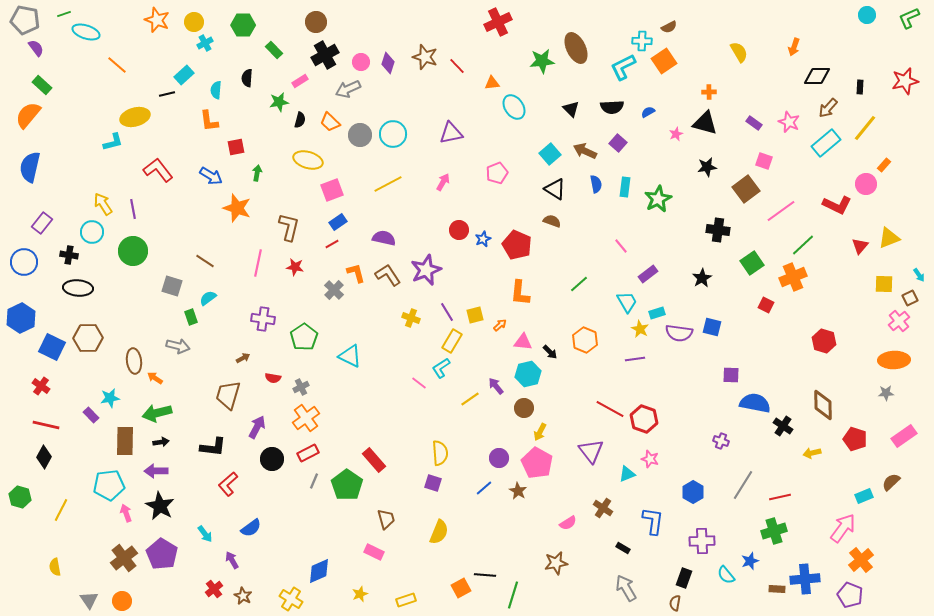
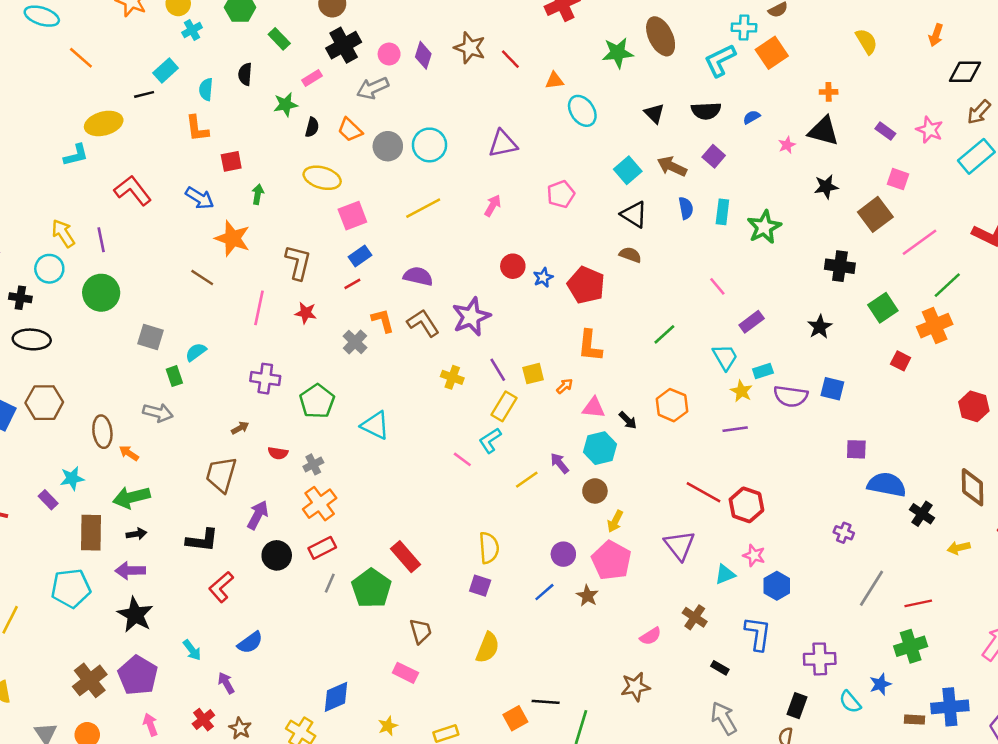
brown line: (205, 261) -> (202, 278), moved
blue hexagon: (693, 492) -> (777, 586), moved
pink arrow: (126, 513) -> (150, 725), moved

